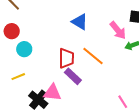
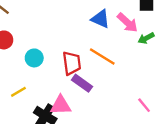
blue triangle: (80, 22) -> (100, 19), moved
cyan circle: (24, 49) -> (34, 58), moved

